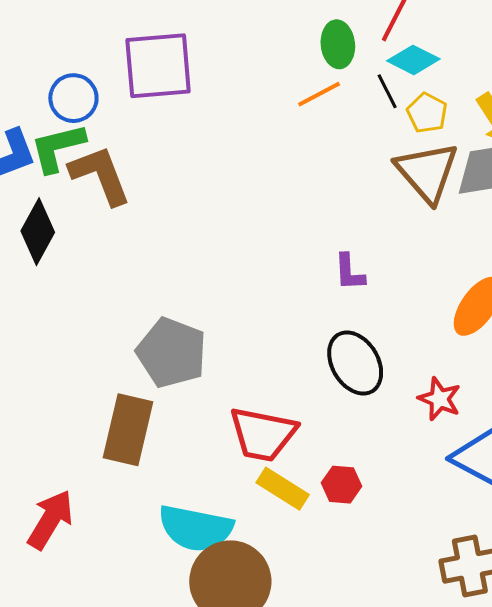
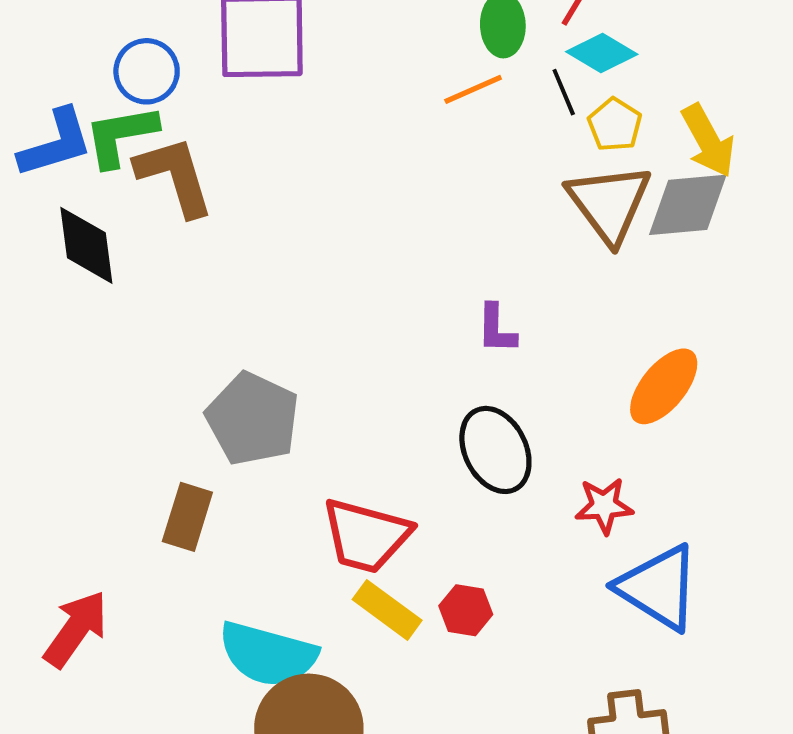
black diamond: (38, 232) -> (86, 245), turned -40
red star: (440, 399) -> (604, 506), turned -30
brown rectangle: (128, 430) -> (187, 517), size x0.7

